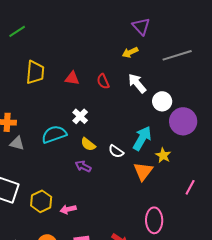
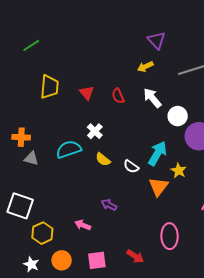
red triangle: (72, 78) -> (87, 93), turned 42
purple arrow: (83, 166) -> (109, 205), moved
yellow hexagon: (41, 201) -> (42, 233), moved
pink arrow: (68, 209) -> (83, 225), turned 35

